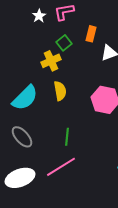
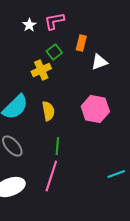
yellow semicircle: (60, 91) -> (48, 111), moved
pink line: (61, 167) -> (51, 176), turned -40

